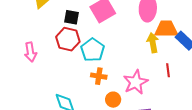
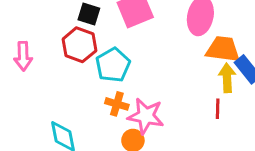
yellow arrow: (153, 43) -> (227, 78), moved
pink star: (136, 82) -> (146, 116), moved, turned 30

